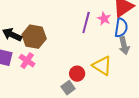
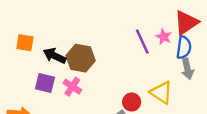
purple line: (86, 23) -> (142, 42), turned -40

